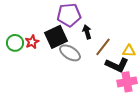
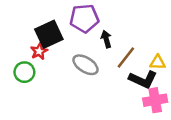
black square: (56, 37) -> (49, 34), moved
green circle: (15, 43) -> (24, 72), moved

